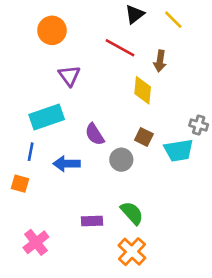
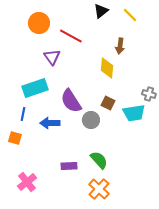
red line: (120, 48) -> (71, 36), moved
purple semicircle: (95, 134) -> (71, 101), size x1.4

